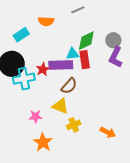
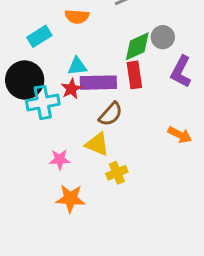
gray circle: (113, 40) -> (163, 37), moved
cyan triangle: (73, 54) -> (77, 66), moved
orange arrow: (108, 132) -> (180, 135), moved
orange star: (43, 142) -> (70, 199), turned -30

